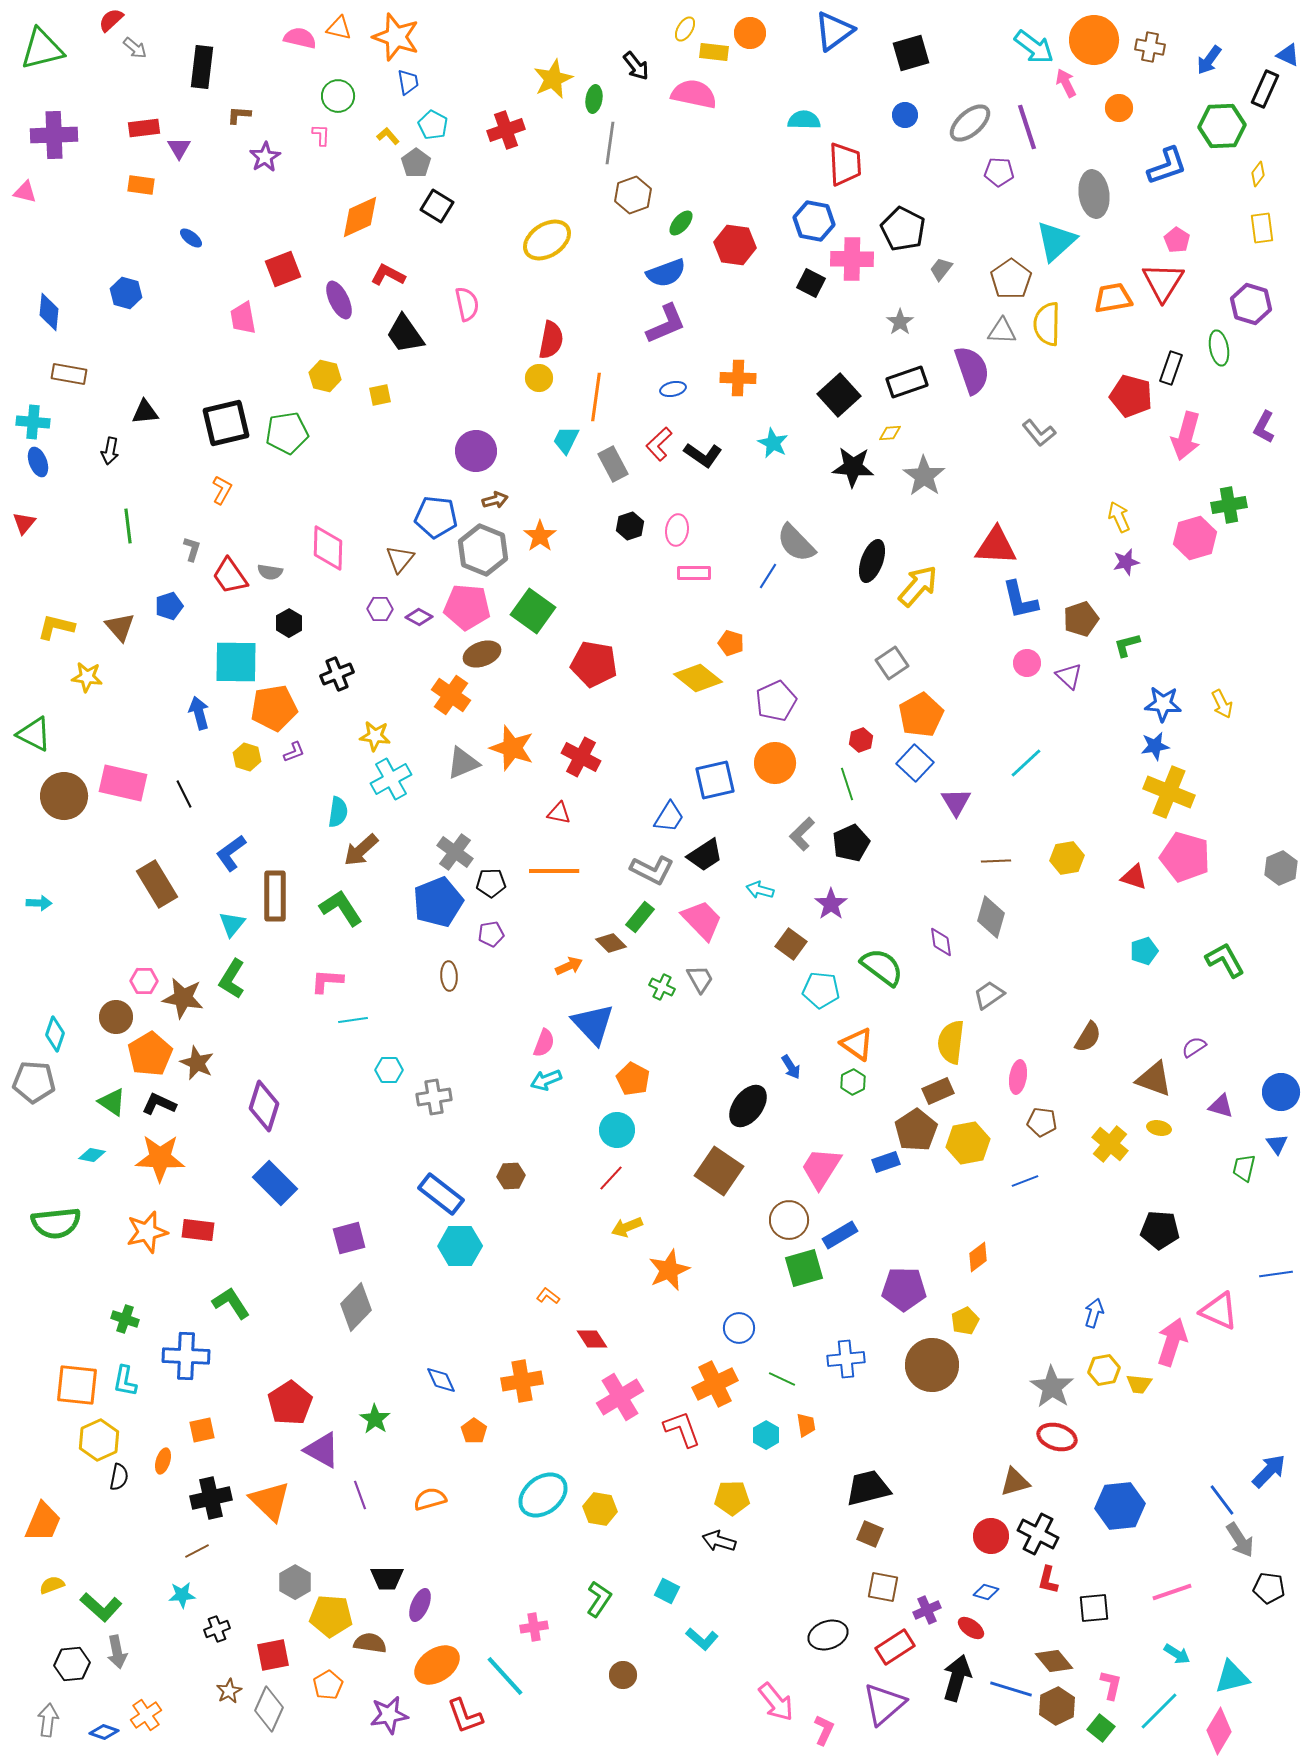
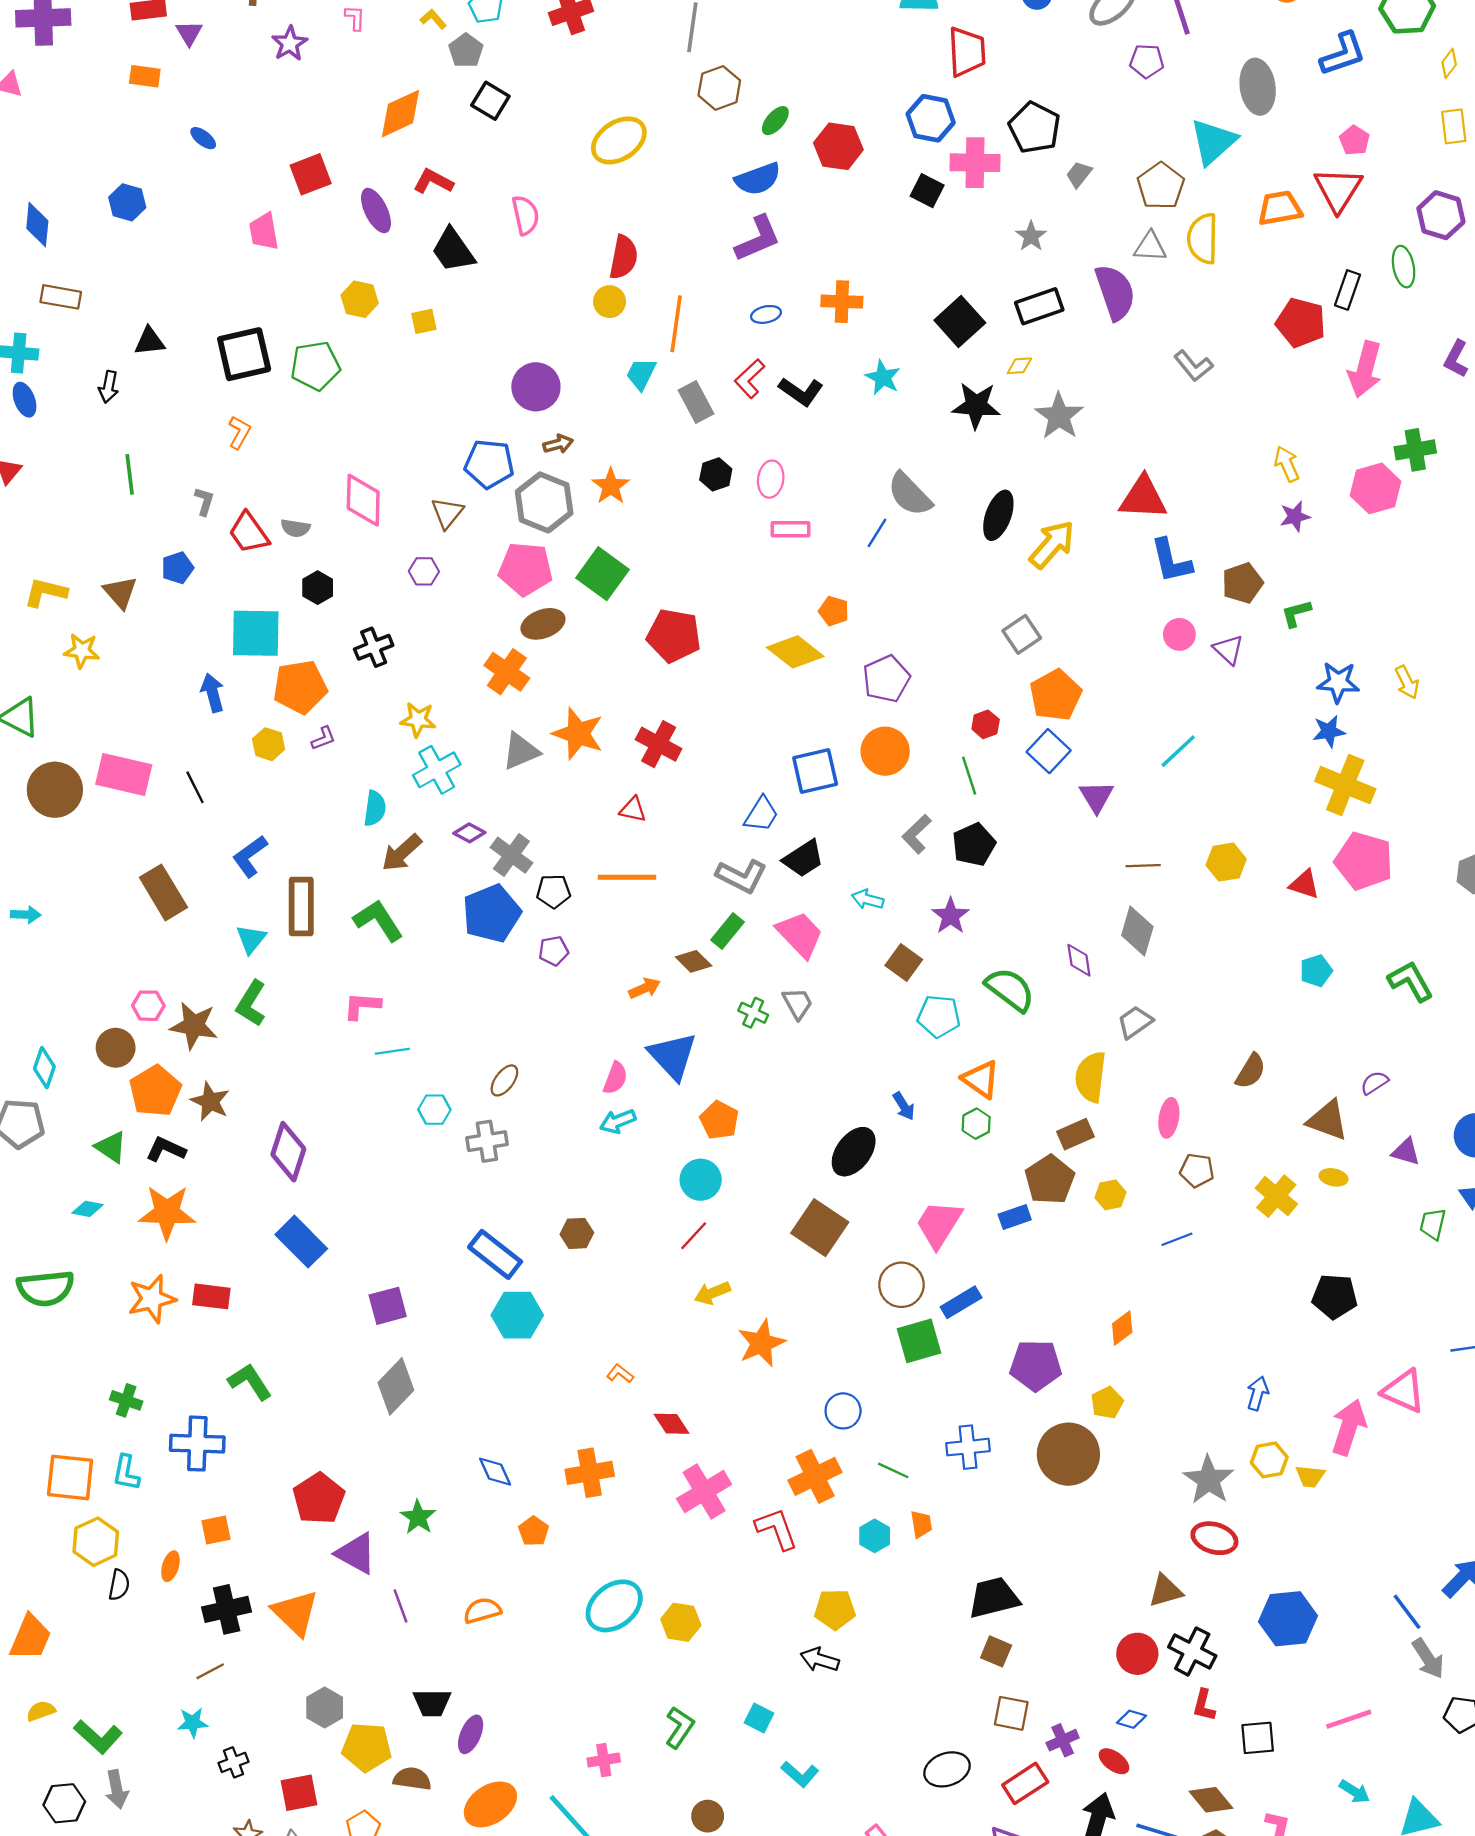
purple diamond: (419, 617) -> (469, 833), moved
brown ellipse: (449, 976) -> (504, 1080), moved, turned 40
yellow hexagon: (968, 1143) -> (1110, 1195), size x0.6

